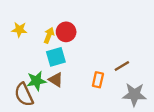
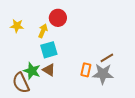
red circle: (66, 32) -> (58, 18), moved
green star: (36, 81) -> (32, 71), turned 30
gray star: (134, 95) -> (103, 74), moved

